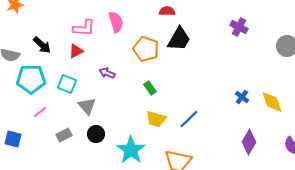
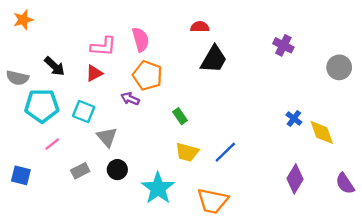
orange pentagon: (146, 49) -> (148, 75), moved
blue cross: (242, 97) -> (294, 118), moved

